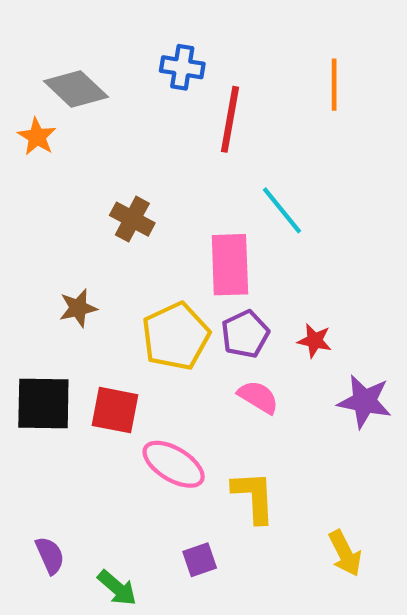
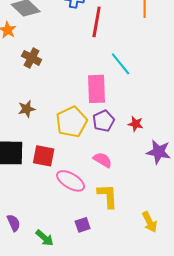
brown cross: (132, 219) -> (32, 58), moved
pink semicircle: (258, 397) -> (103, 160), moved

